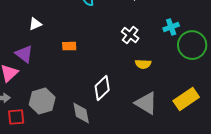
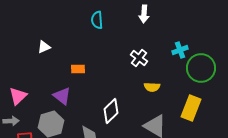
purple triangle: (24, 54) -> (62, 96), moved
yellow rectangle: (186, 99) -> (191, 108), moved, turned -35

